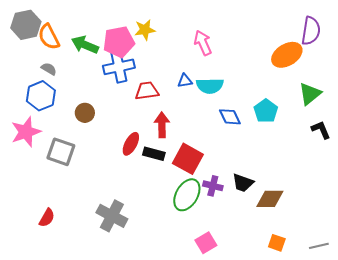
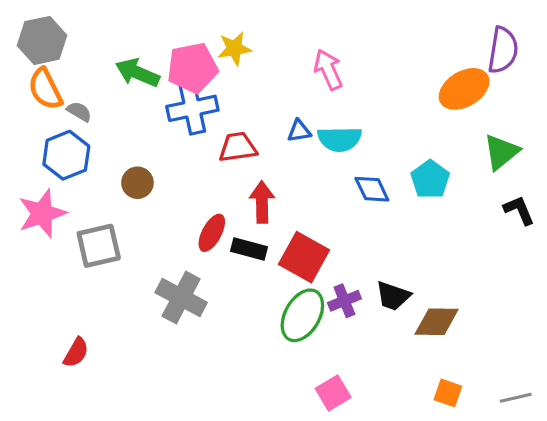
orange semicircle: (49, 37) -> (45, 89), moved
gray square: (61, 152) -> (99, 246), turned -32
purple cross: (213, 186) -> (344, 301), turned -36
gray cross: (112, 216) -> (181, 298), moved

